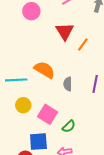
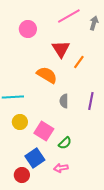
orange semicircle: (44, 70) -> (47, 75), moved
blue square: (38, 142) -> (35, 158), turned -30

